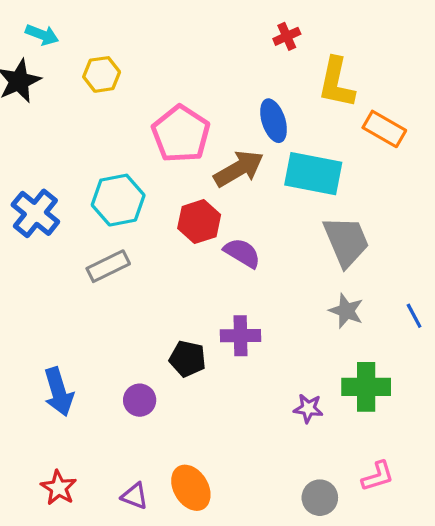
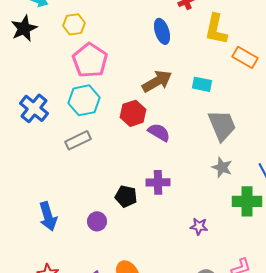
blue ellipse: (274, 121) -> (162, 31), moved
pink pentagon: (181, 134) -> (90, 60), moved
cyan rectangle: (313, 174) -> (202, 84), size x0.6
green cross: (366, 387) -> (247, 201), moved

